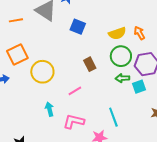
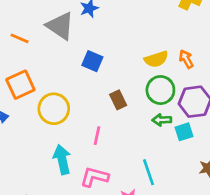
orange line: (16, 20) -> (20, 38), turned 32
blue square: (78, 27) -> (92, 61), moved
pink line: (75, 91) -> (97, 136), turned -48
cyan arrow: (49, 109) -> (62, 159), size x1.5

